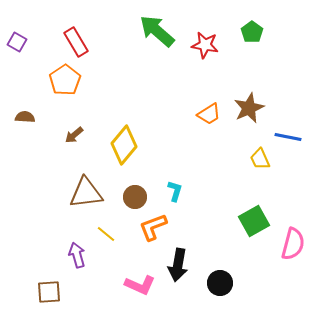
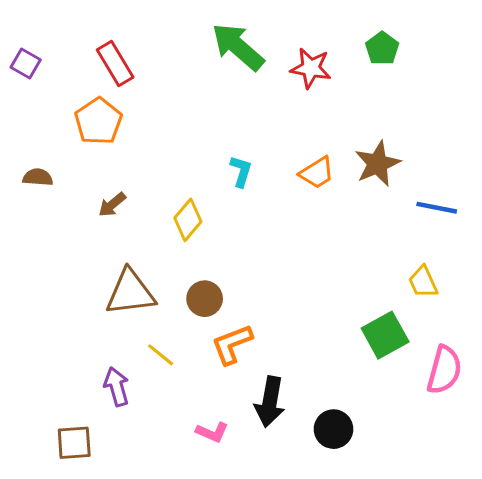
yellow diamond: (124, 145) -> (188, 220), size x0.7
yellow trapezoid: (260, 159) -> (423, 282), moved
cyan L-shape: (175, 191) -> (241, 171), moved
pink L-shape: (140, 285) -> (212, 432), size x0.7

